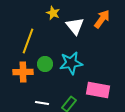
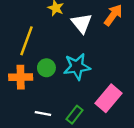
pink rectangle: (98, 90) -> (109, 98), turned -60

